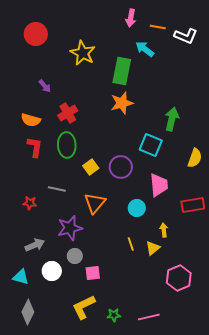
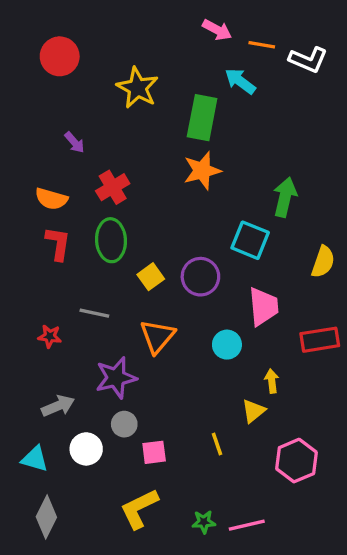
pink arrow: (131, 18) -> (217, 30), turned -72
yellow line: (131, 244) -> (217, 444), moved
green star: (114, 315) -> (204, 522), moved

